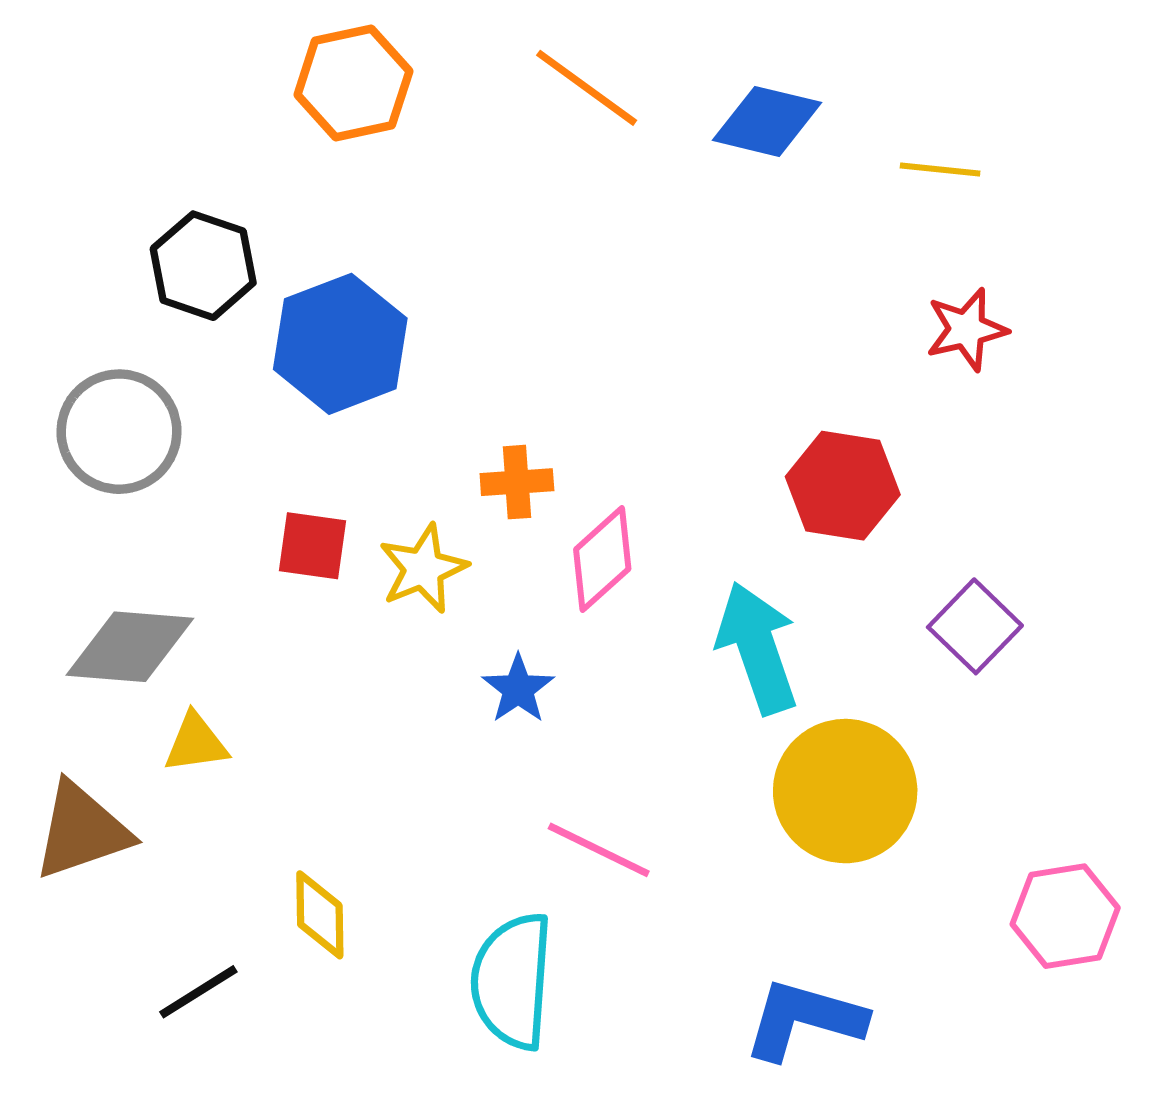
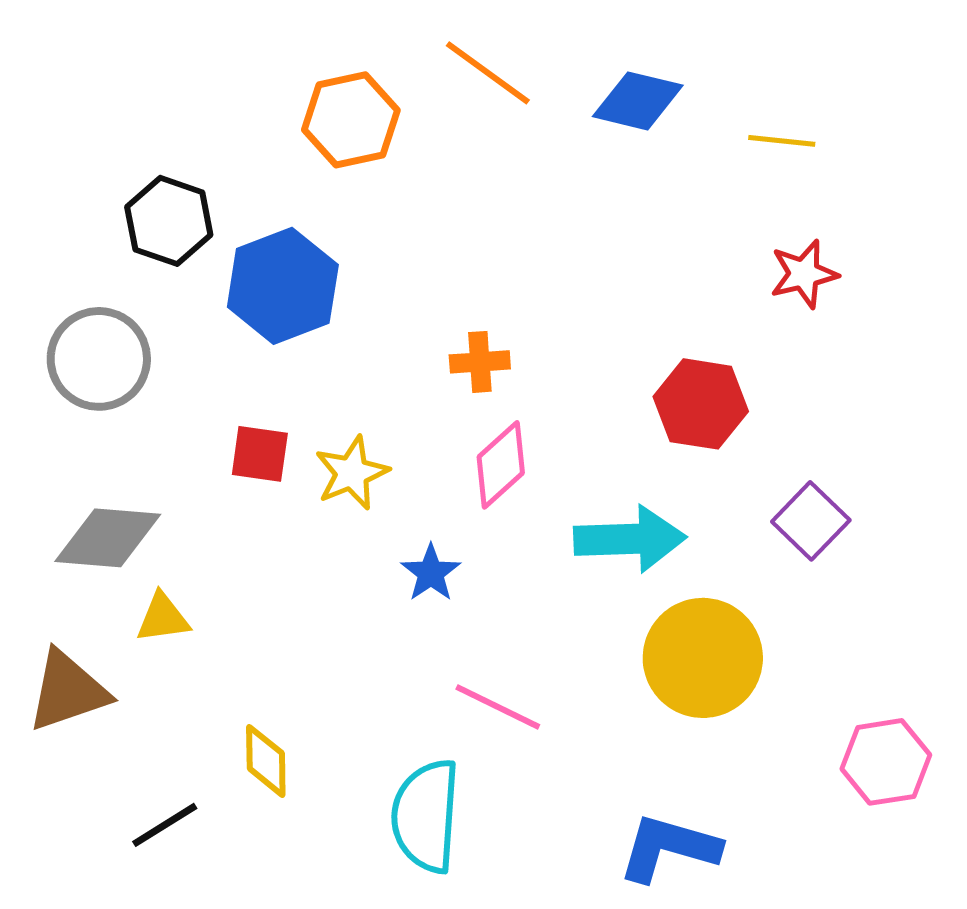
orange hexagon: (353, 83) -> (351, 120), moved
orange cross: (517, 482) -> (480, 362), moved
cyan arrow: (757, 648) -> (630, 539), turned 107

